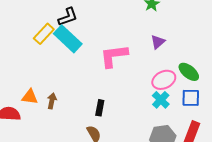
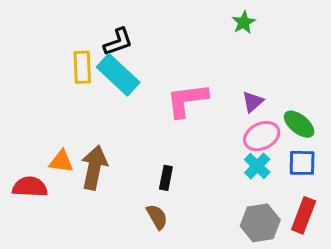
yellow rectangle: (44, 34) -> (82, 67), turned -45
purple triangle: (158, 42) -> (253, 102), moved
brown arrow: (52, 101) -> (94, 167), size x1.8

